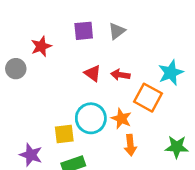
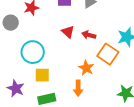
cyan circle: (91, 118) -> (33, 52), moved
orange arrow: (130, 145) -> (78, 88), moved

